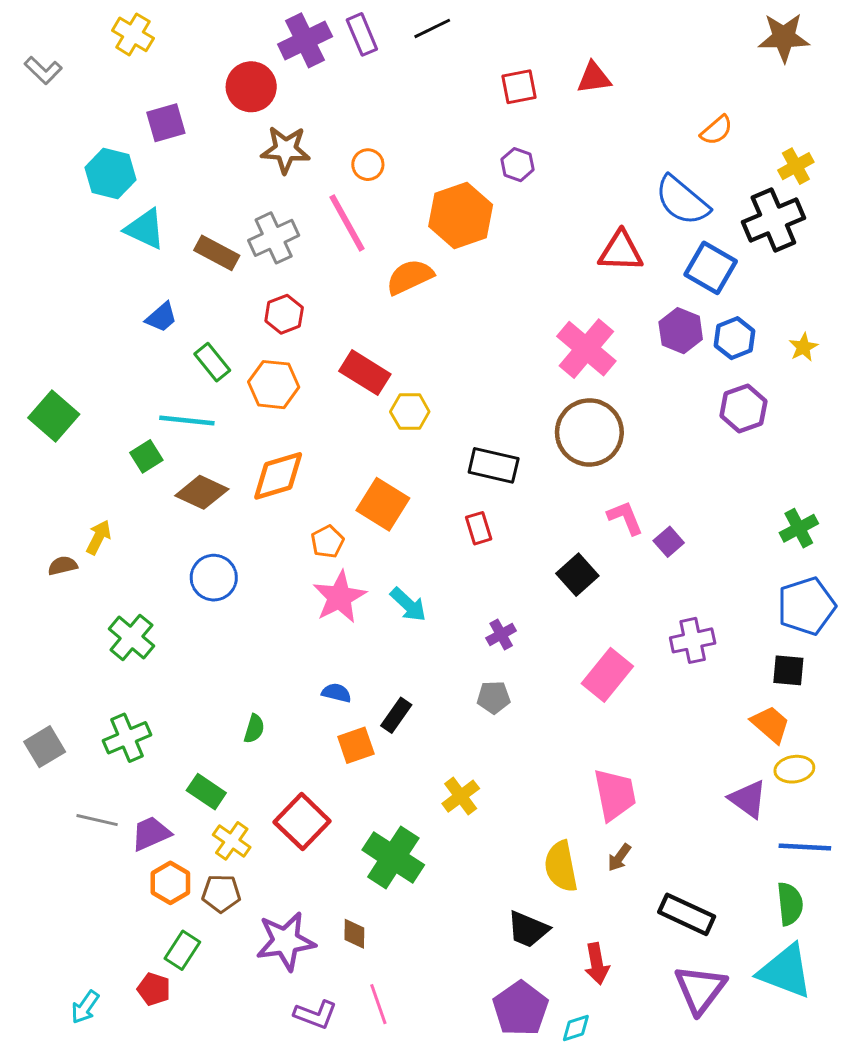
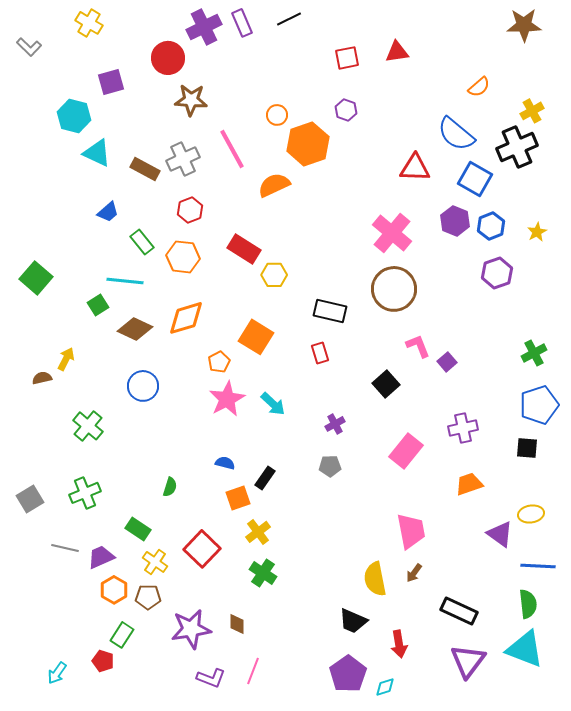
orange circle: (368, 165) -> (277, 115), moved
orange trapezoid: (770, 724) -> (469, 484), moved, turned -60
yellow cross: (461, 796) -> (258, 532), moved
green cross: (393, 857) -> (263, 573), size x0.7
pink line: (378, 1004) -> (253, 671), turned 40

